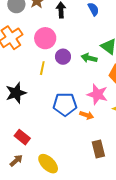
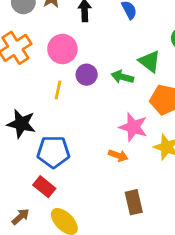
black star: (16, 93) -> (21, 124), turned 30
blue pentagon: (65, 104) -> (53, 152), moved
red rectangle: (22, 137) -> (44, 187), moved

